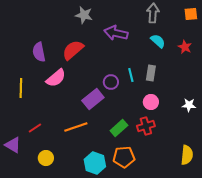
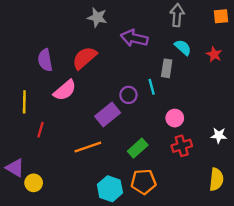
gray rectangle: (151, 73) -> (167, 68), moved
white star: (189, 105) -> (219, 135), moved
red cross: (146, 126) -> (182, 146), moved
red line: (35, 128) -> (41, 130), moved, turned -40
yellow circle: (46, 158) -> (34, 183), moved

